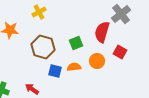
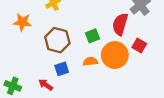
orange circle: (97, 61) -> (115, 55), size x1.6
blue square: (55, 71) -> (62, 69), moved, turned -32

